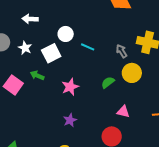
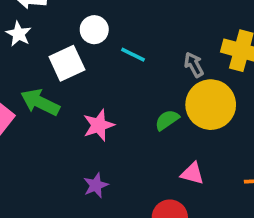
white star: (25, 48) -> (19, 34), moved
yellow circle: (132, 73) -> (211, 105), size x1.4
green arrow: (37, 75) -> (40, 102), size x1.5

